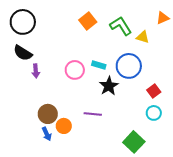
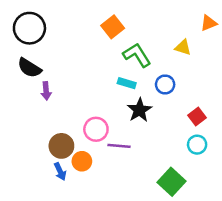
green L-shape: (121, 26) -> (137, 55), moved
blue circle: (129, 66) -> (165, 84), size x0.6
pink circle: (75, 70) -> (96, 129), moved

